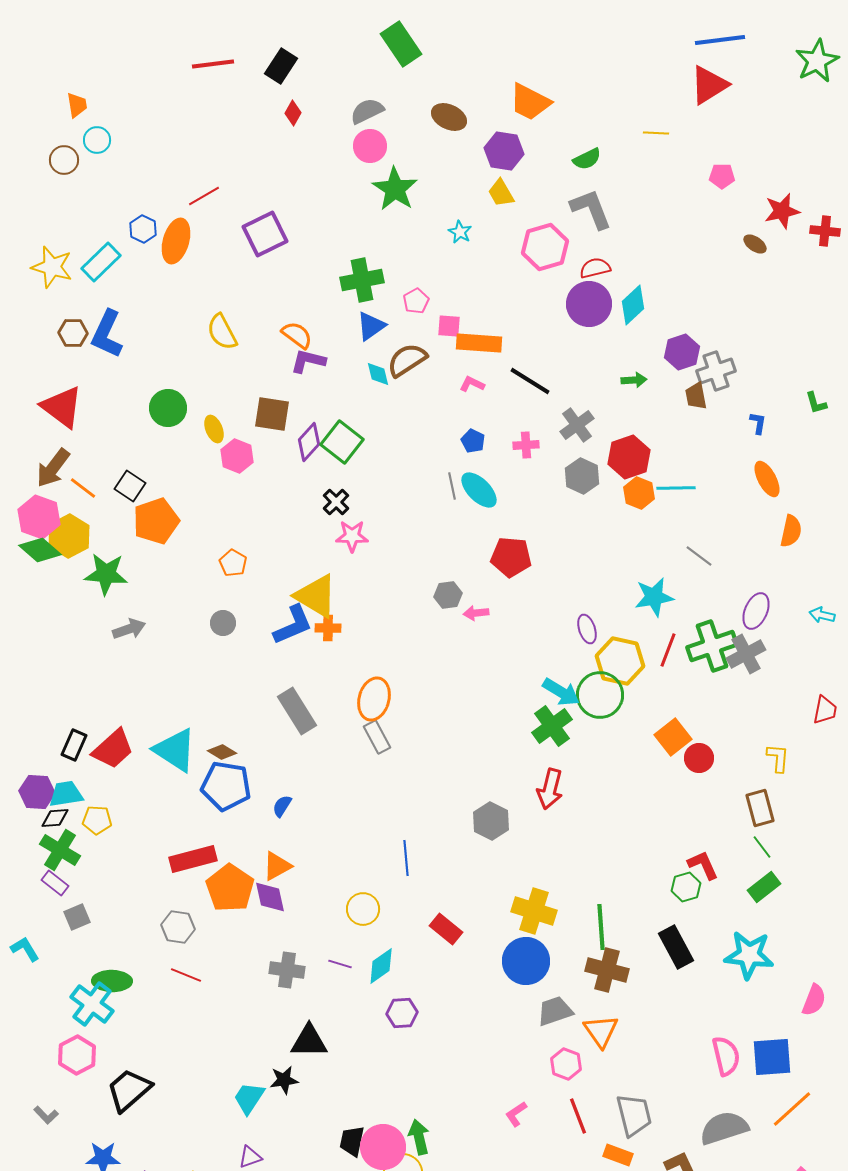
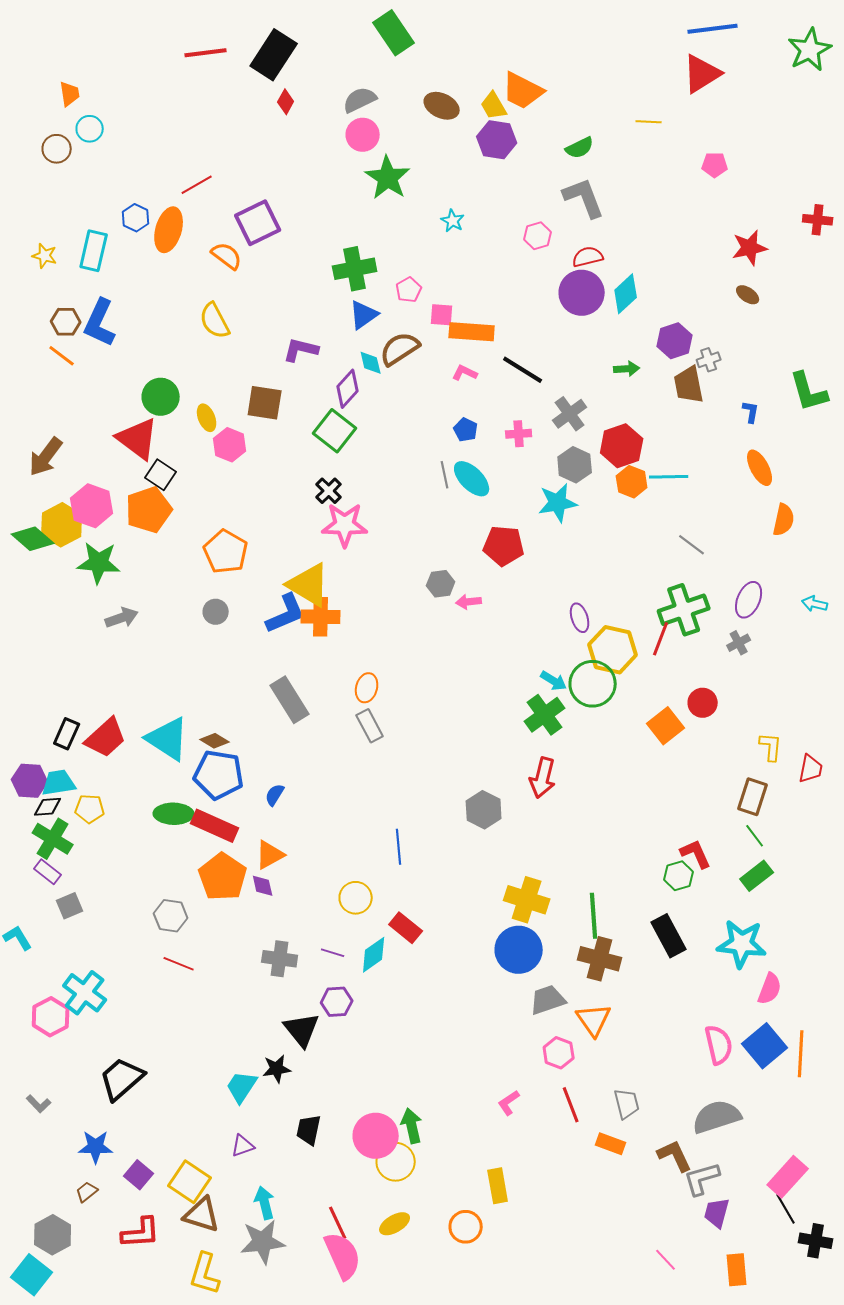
black rectangle: (281, 66) -> (274, 55), size x1.4
yellow trapezoid: (501, 193) -> (494, 106), moved
red star: (782, 211) -> (750, 248), moved
brown ellipse: (755, 244) -> (748, 295), moved
pink hexagon: (545, 247) -> (538, 236), size x0.6
cyan rectangle: (101, 262) -> (94, 251), turned -33
yellow star: (52, 267) -> (45, 256), size x0.6
orange semicircle: (297, 335) -> (227, 256), moved
gray cross: (716, 371) -> (709, 360), size x0.6
brown trapezoid: (696, 396) -> (689, 385), size x1.4
green L-shape: (816, 403) -> (809, 392), size x1.8
red triangle: (62, 407) -> (138, 439), moved
purple diamond: (309, 442) -> (348, 389), moved
black square: (130, 486) -> (161, 475), moved
orange line: (83, 488) -> (62, 356), moved
pink hexagon: (39, 517) -> (92, 506), moved
pink star: (352, 536) -> (345, 525), size x1.4
orange pentagon: (233, 563) -> (226, 552), size x1.6
cyan star: (654, 597) -> (558, 503), moved
orange cross: (328, 628) -> (321, 617), size x1.5
green cross: (712, 646) -> (684, 610), moved
gray cross: (746, 654) -> (739, 643), size x0.6
cyan arrow: (561, 692) -> (554, 681), size x0.7
orange ellipse: (374, 699) -> (367, 688), size x0.7
red trapezoid: (825, 710) -> (811, 769), moved
red circle: (699, 758) -> (703, 703), moved
brown rectangle: (760, 808) -> (753, 797), turned 33
red rectangle: (193, 859) -> (215, 826), moved, turned 39
purple diamond: (270, 897) -> (263, 886), size x0.7
red rectangle: (446, 929) -> (406, 928), moved
green ellipse: (112, 981) -> (174, 814), moved
pink semicircle: (814, 1000) -> (770, 989), moved
purple hexagon: (402, 1013) -> (337, 1002), moved
black triangle: (309, 1041) -> (302, 1030), turned 51
pink hexagon: (77, 1055) -> (51, 1017), moved
blue square: (772, 1057) -> (765, 1046), turned -36
orange line: (792, 1109) -> (801, 1054), moved, turned -45
gray trapezoid: (634, 1115) -> (627, 1104), size x0.7
black trapezoid: (352, 1141) -> (309, 1130), moved

